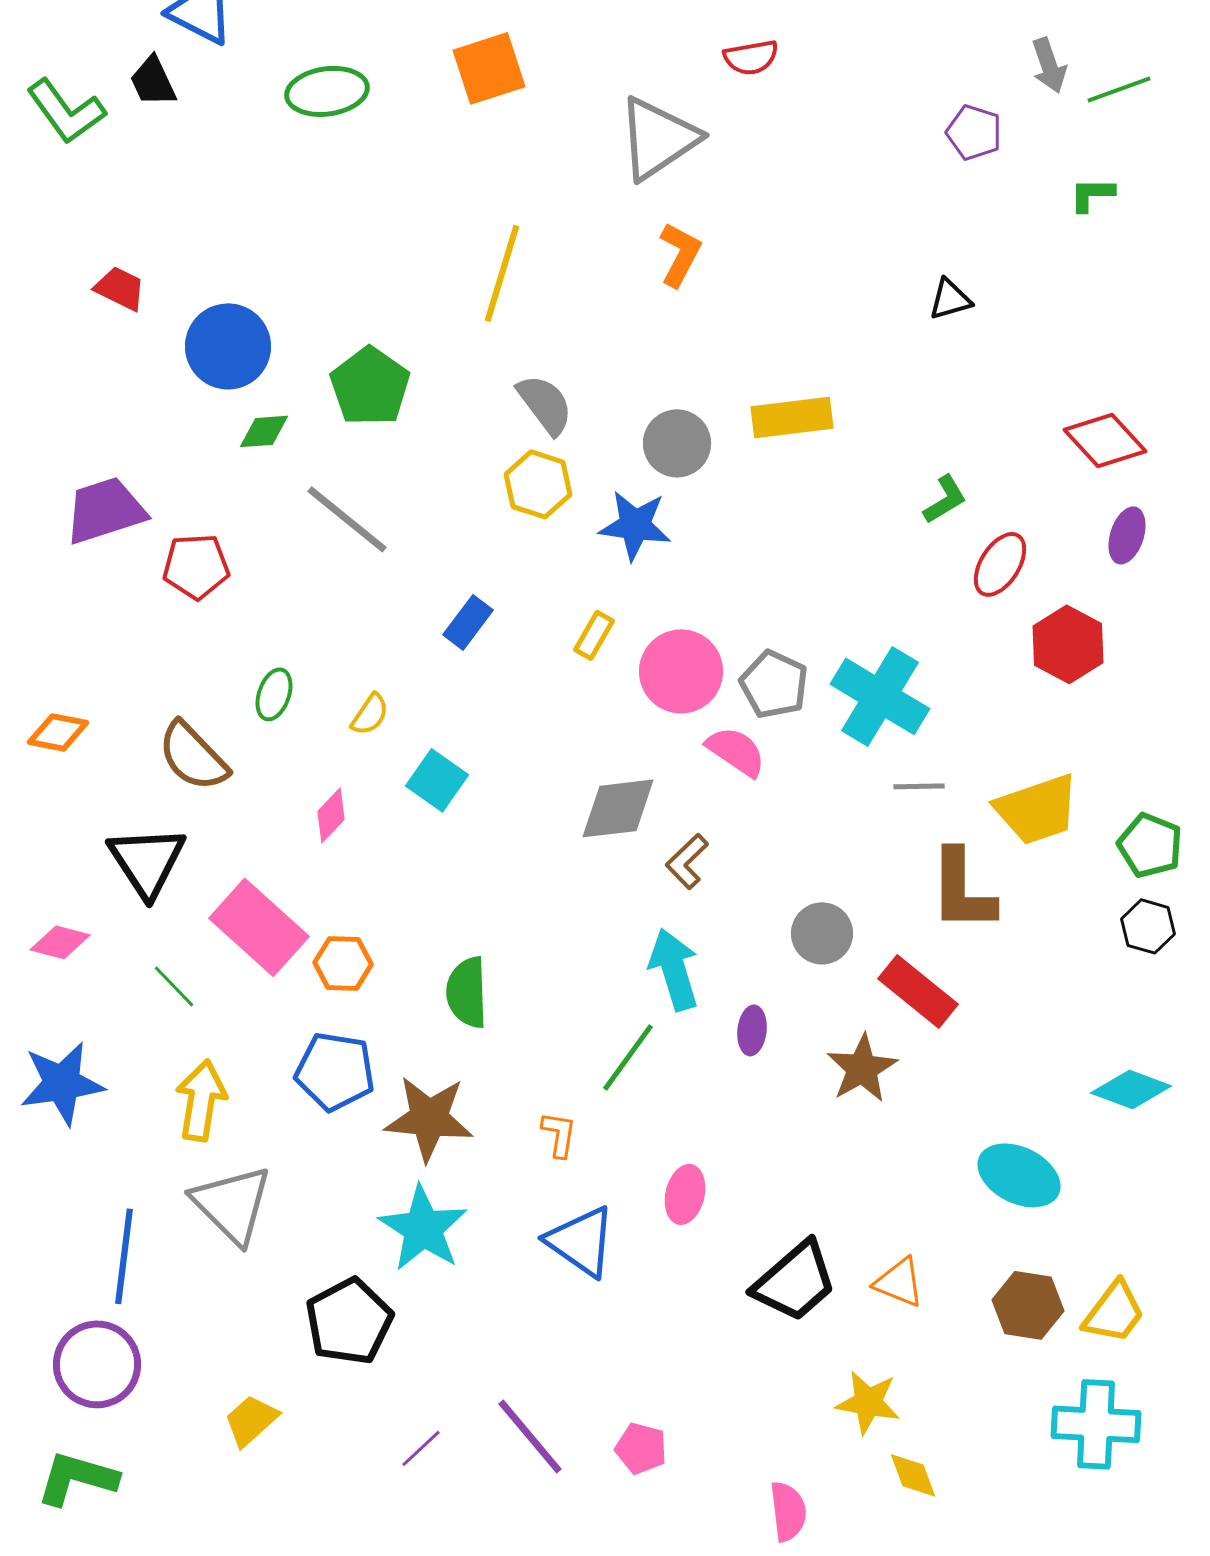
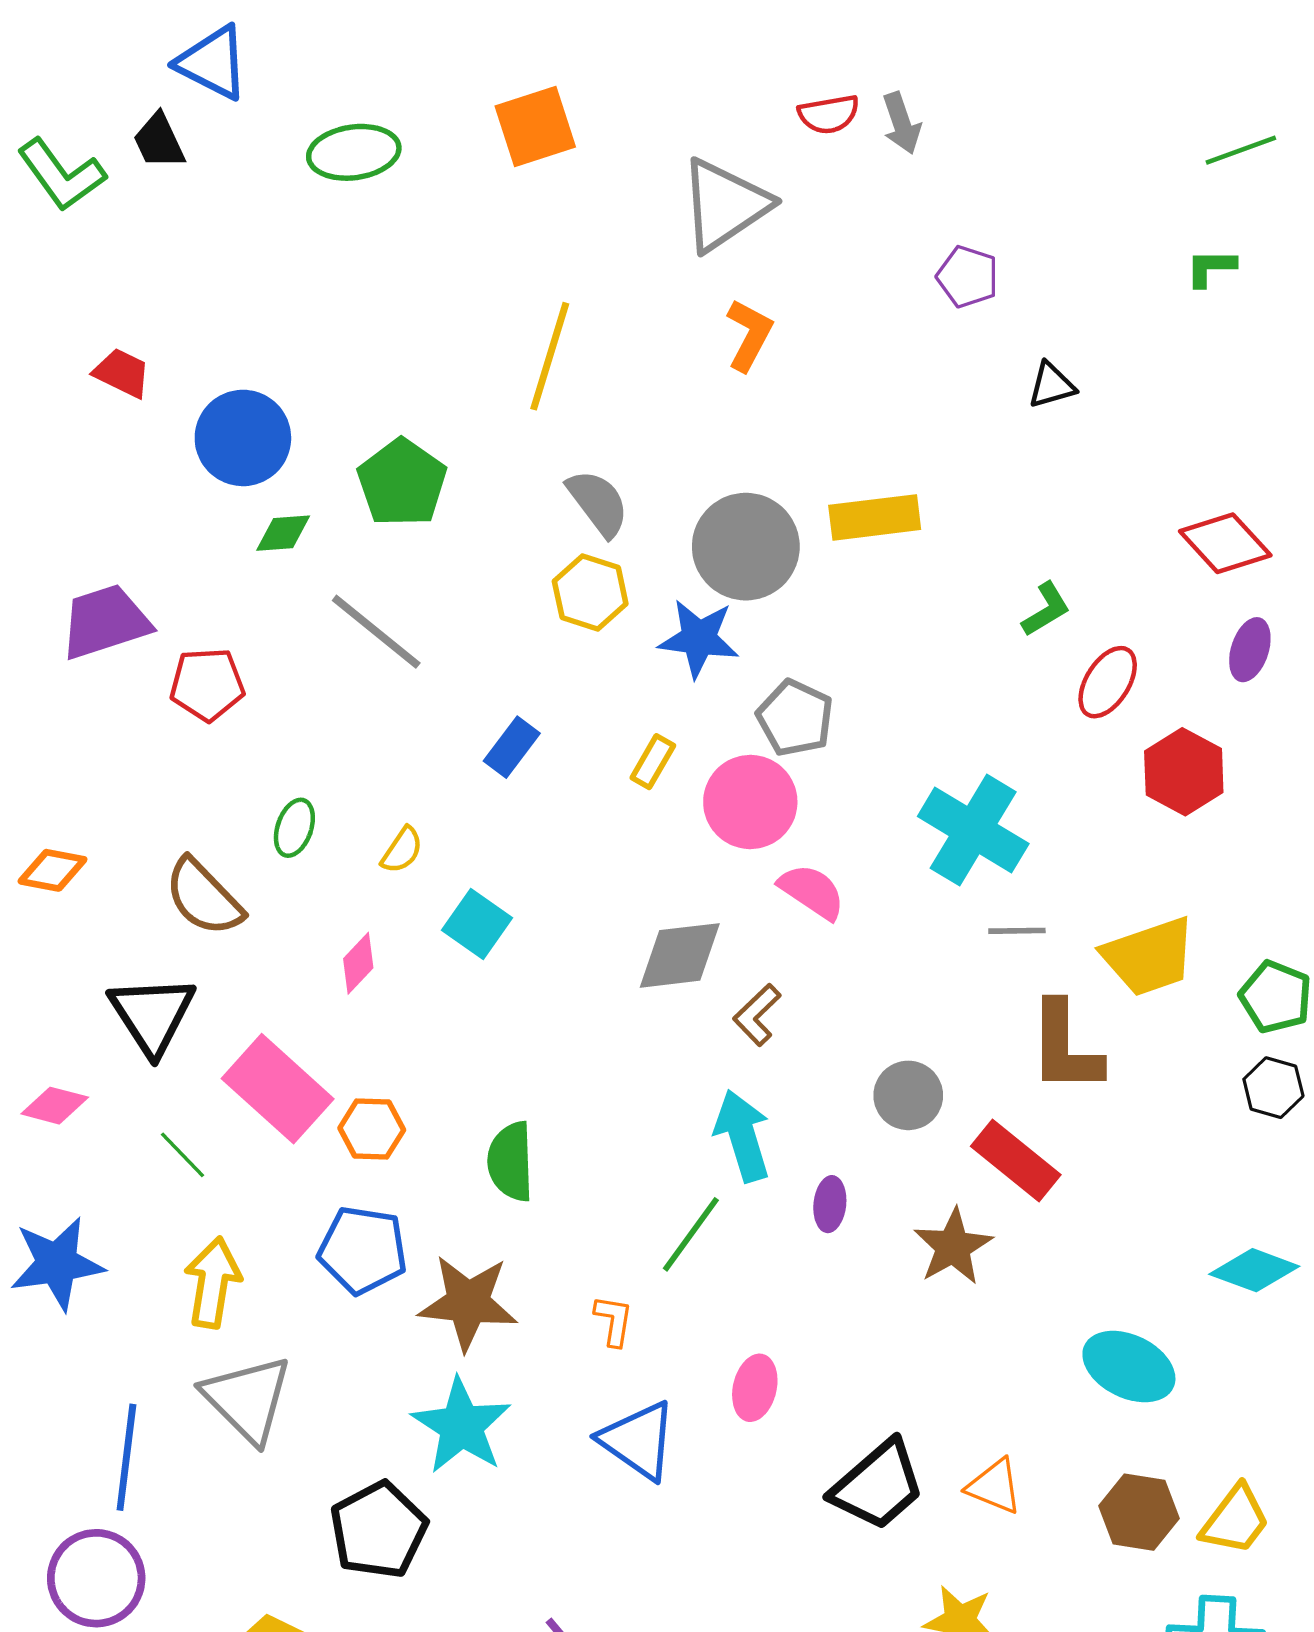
gray arrow: (1049, 65) -> (902, 123), moved
purple pentagon: (974, 132) -> (968, 277), moved
gray circle: (677, 443) -> (746, 547), size x1.4
gray pentagon: (774, 684) -> (795, 718), moved

